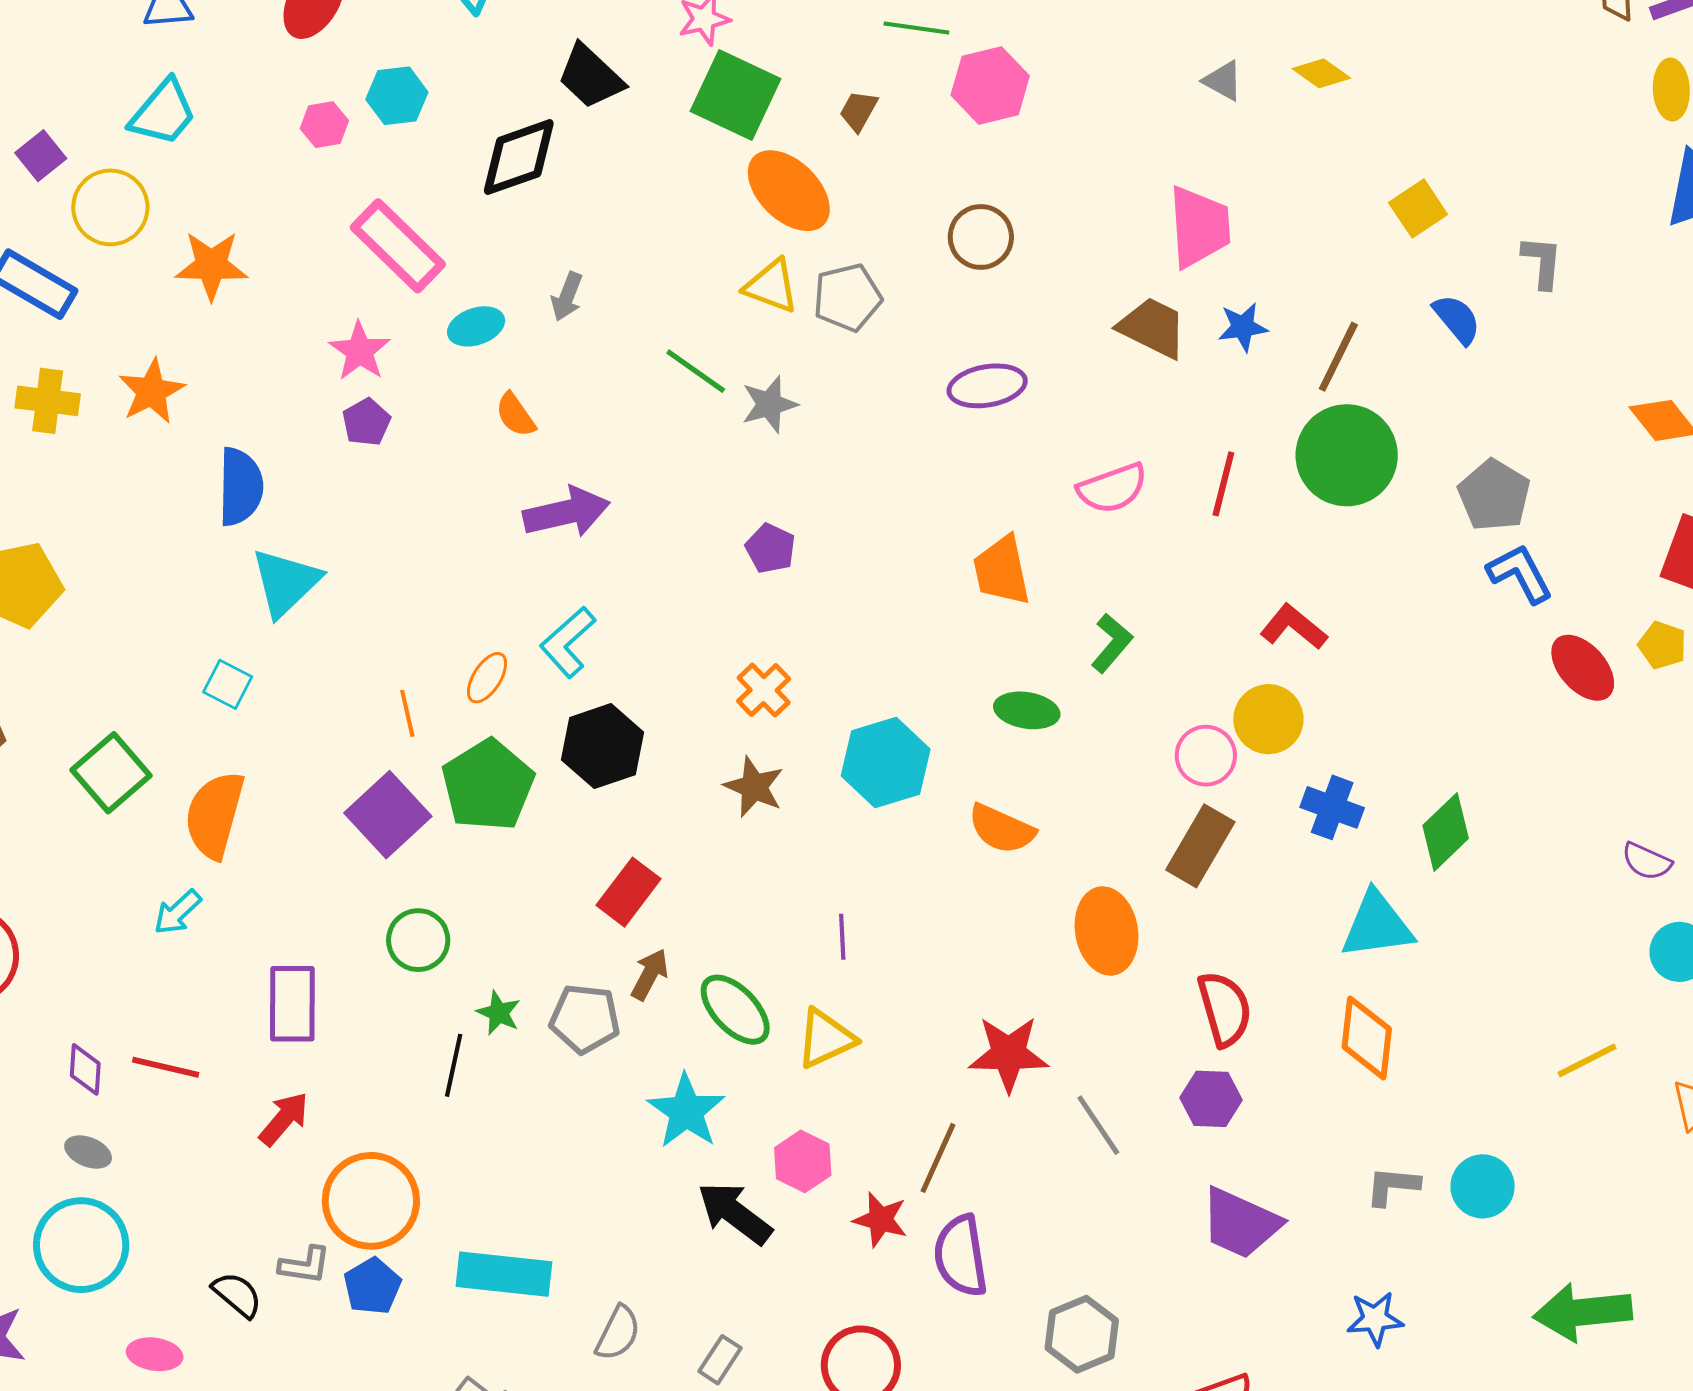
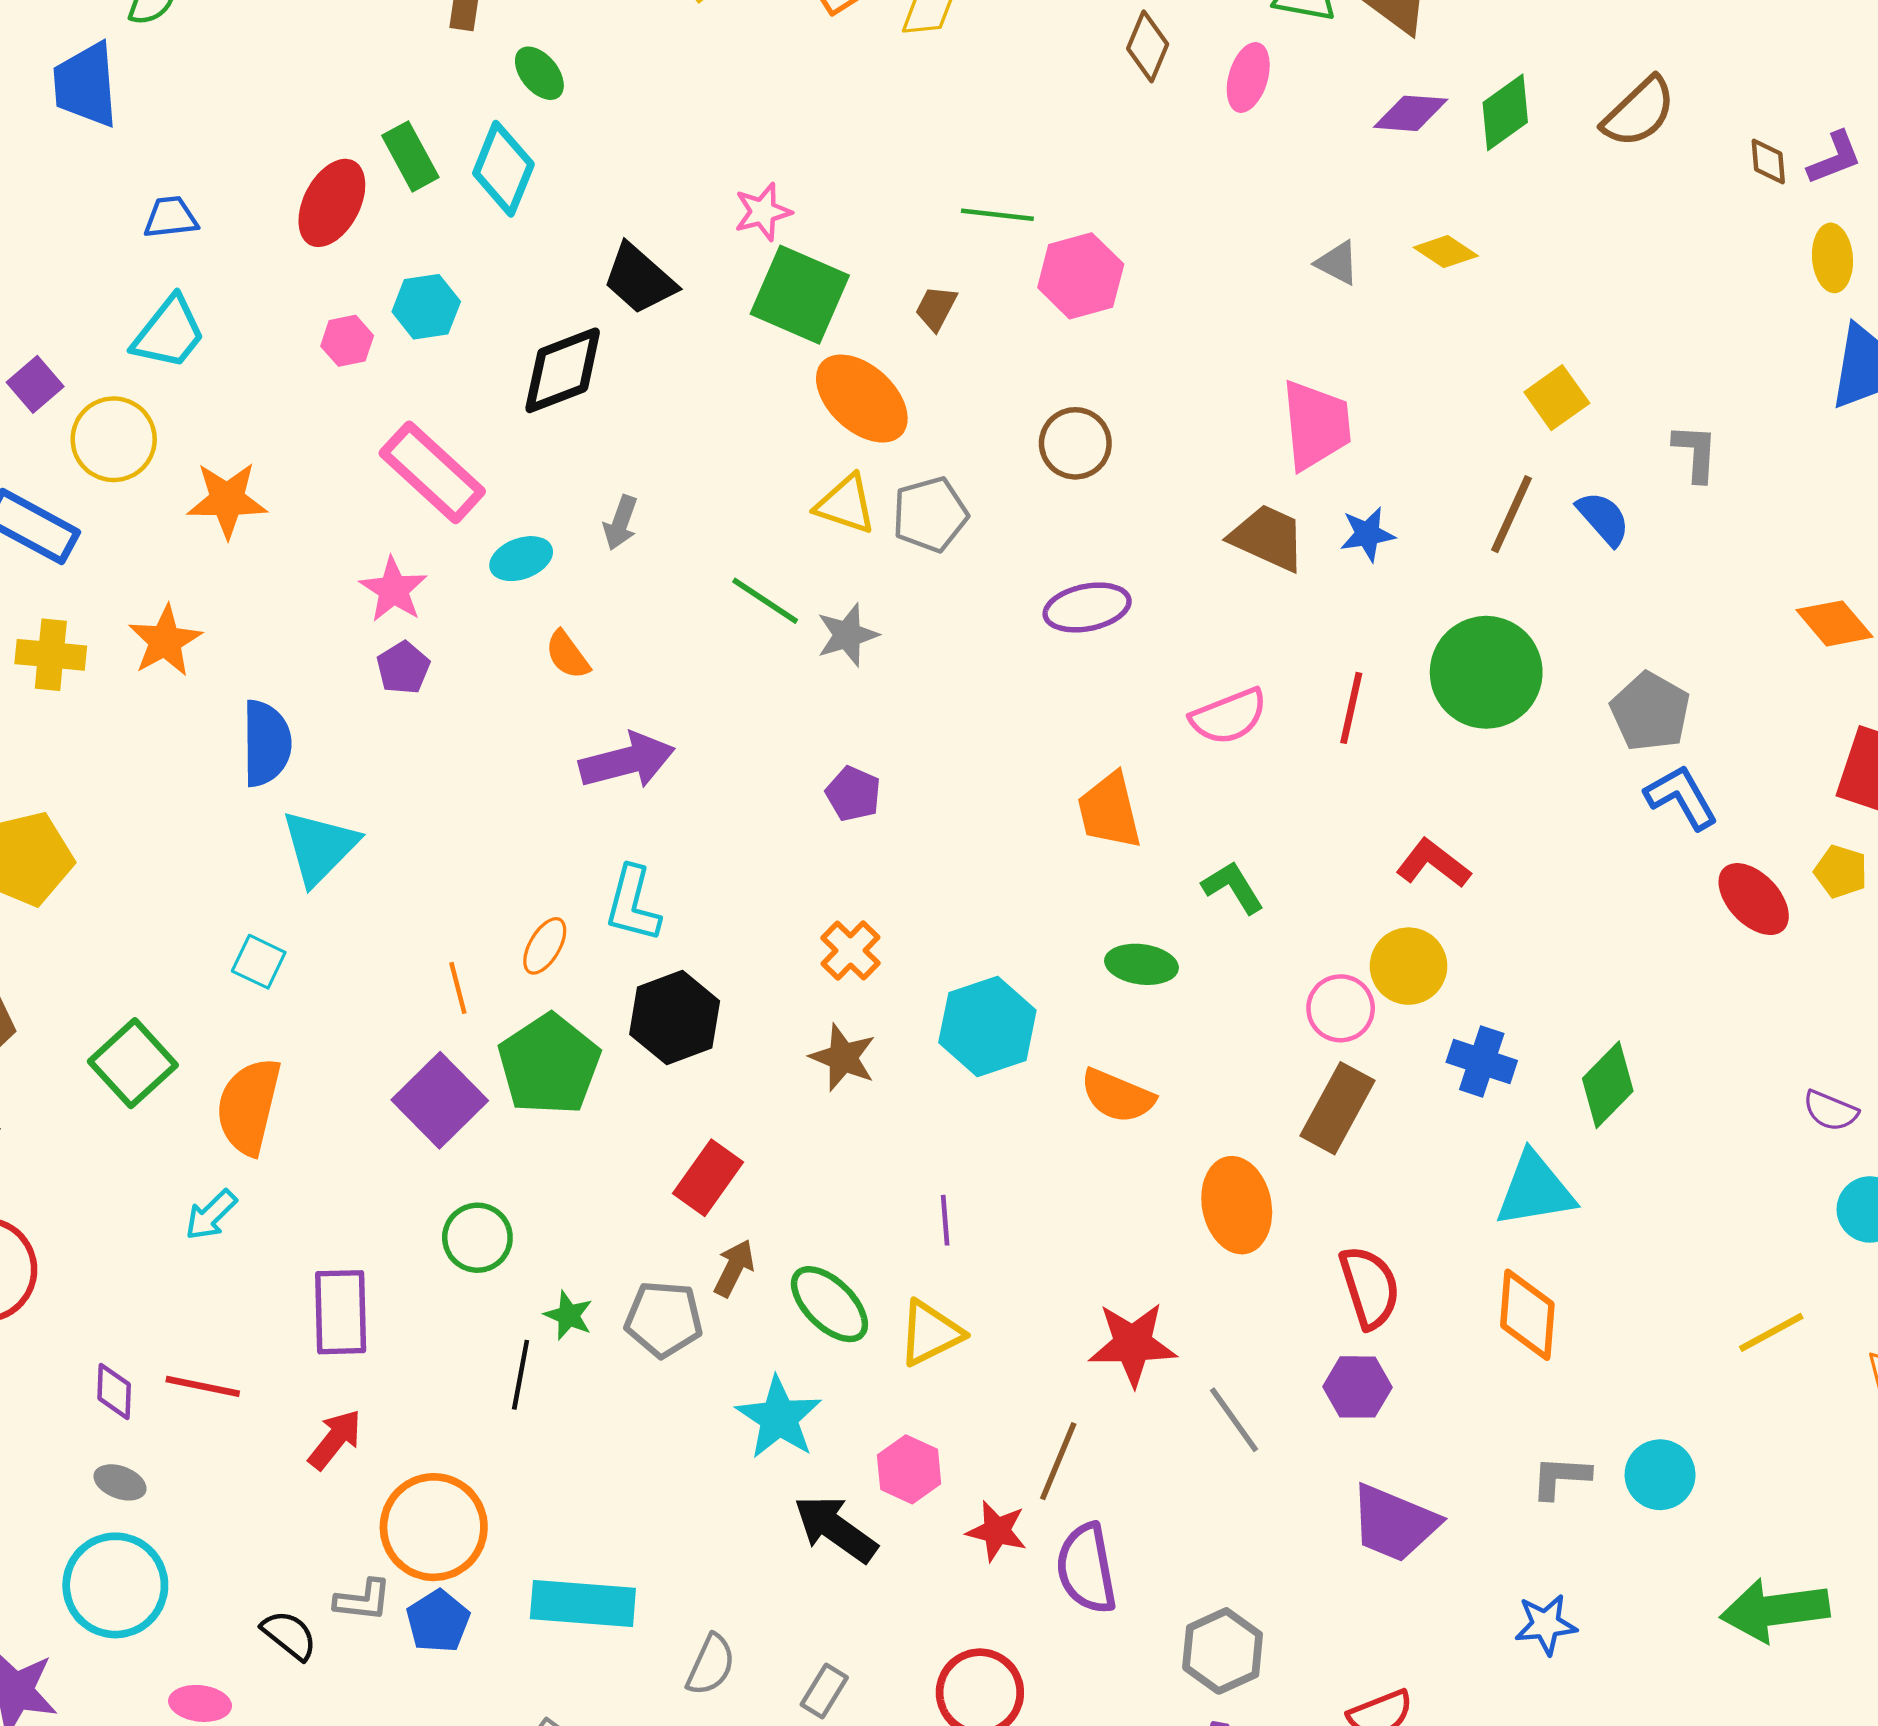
brown line: (1338, 357) -> (1511, 514), moved
cyan L-shape: (568, 642) -> (633, 904), turned -32
green L-shape: (1112, 643) -> (1233, 887), turned -70

